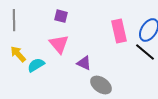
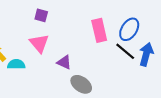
cyan semicircle: (36, 65) -> (16, 64), turned 30

